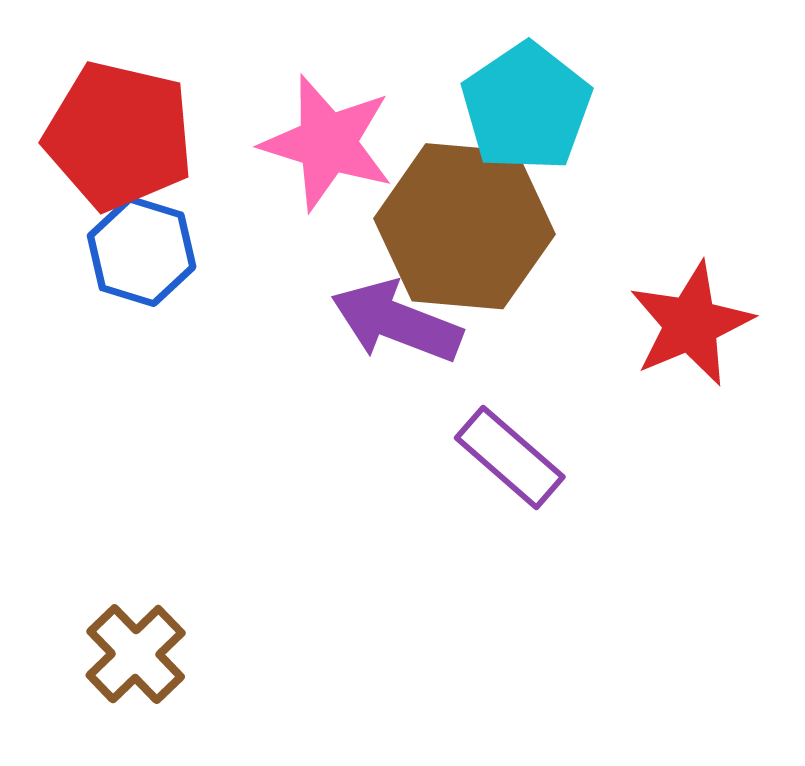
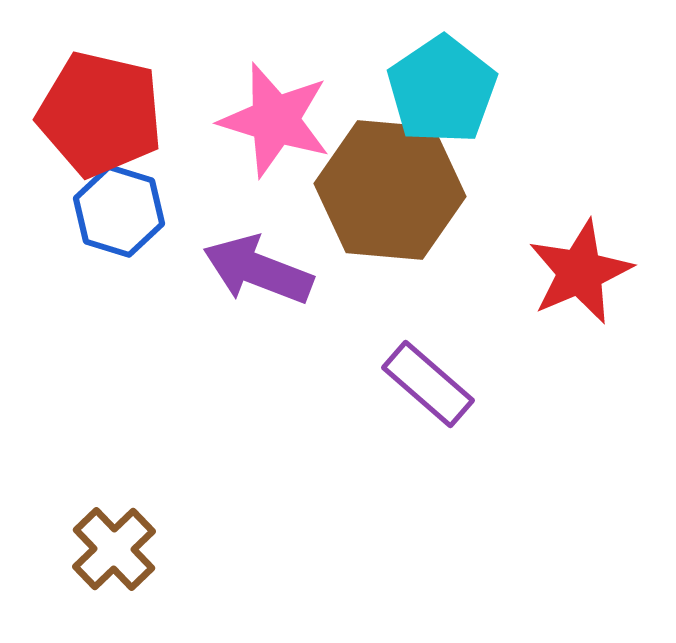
purple arrow: (397, 322) -> (258, 270), moved

